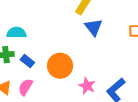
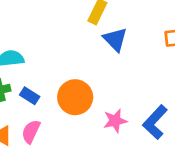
pink star: (87, 86) -> (115, 121), turned -30

